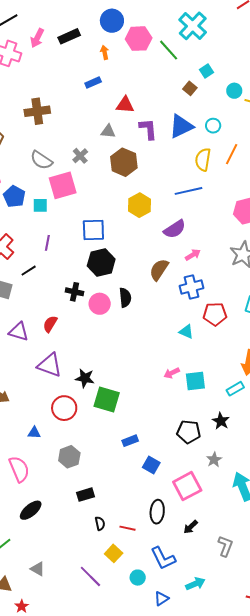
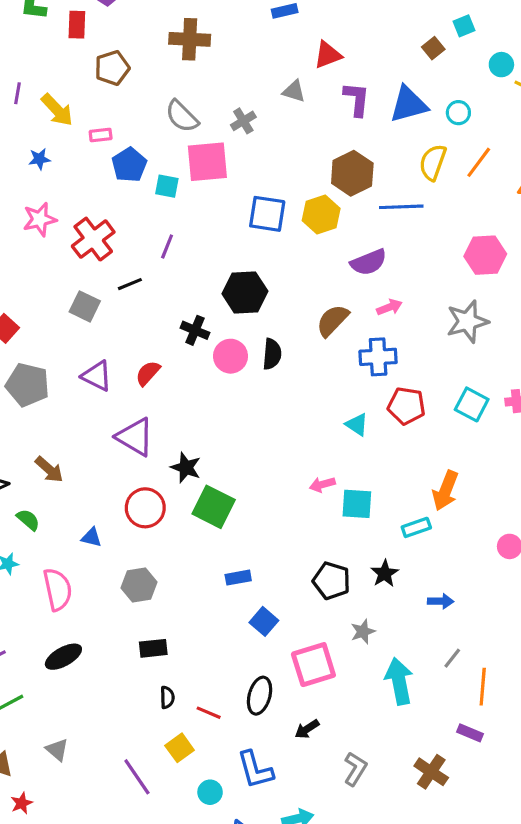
red triangle: (125, 105) -> (328, 55), turned -36
brown hexagon: (124, 162) -> (352, 173), moved
blue square: (93, 230) -> (267, 214), moved

